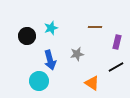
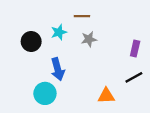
brown line: (95, 27) -> (82, 16), moved
gray star: (77, 54) -> (89, 39), moved
orange triangle: (92, 83) -> (106, 96), turned -35

